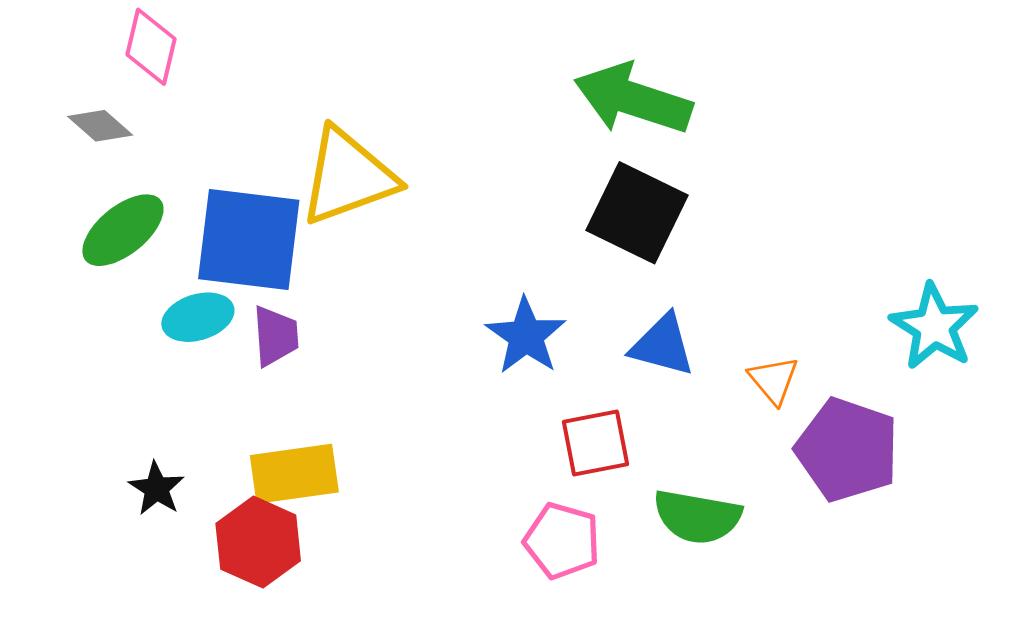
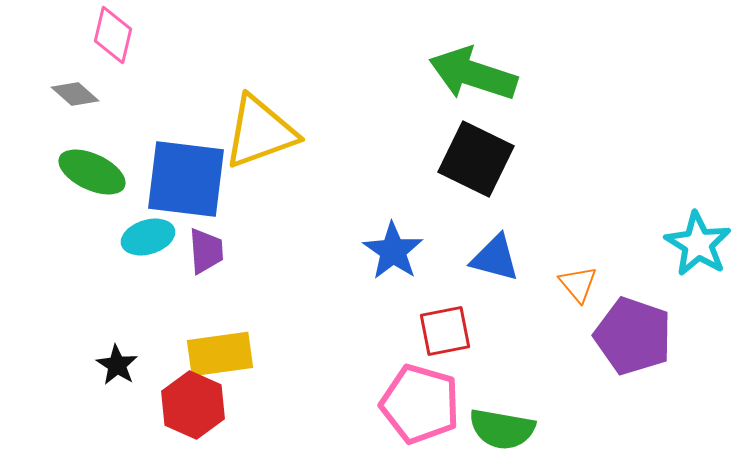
green ellipse: (123, 230) -> (92, 172), turned 64
green semicircle: (697, 517) -> (502, 429), moved
pink pentagon: (562, 541) -> (420, 404), size x1.4

